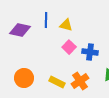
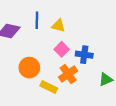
orange circle: (24, 78) -> (29, 68), moved
orange cross: (80, 81) -> (68, 74), moved

